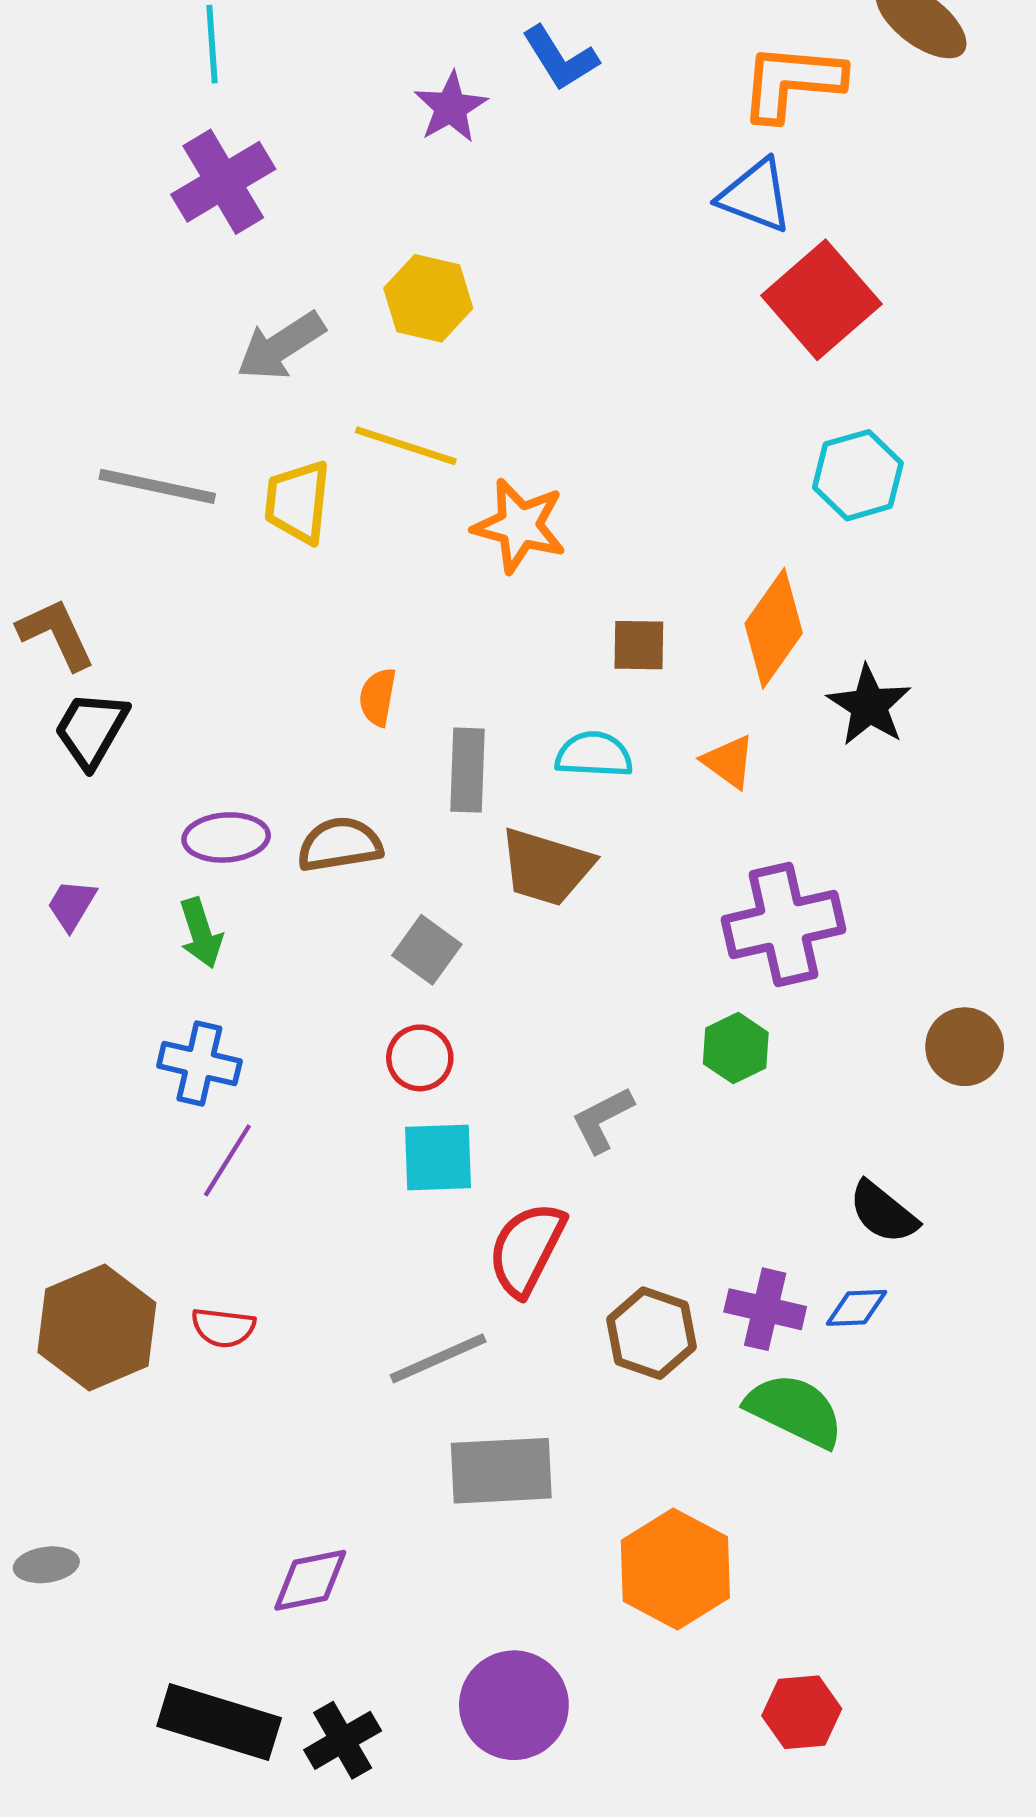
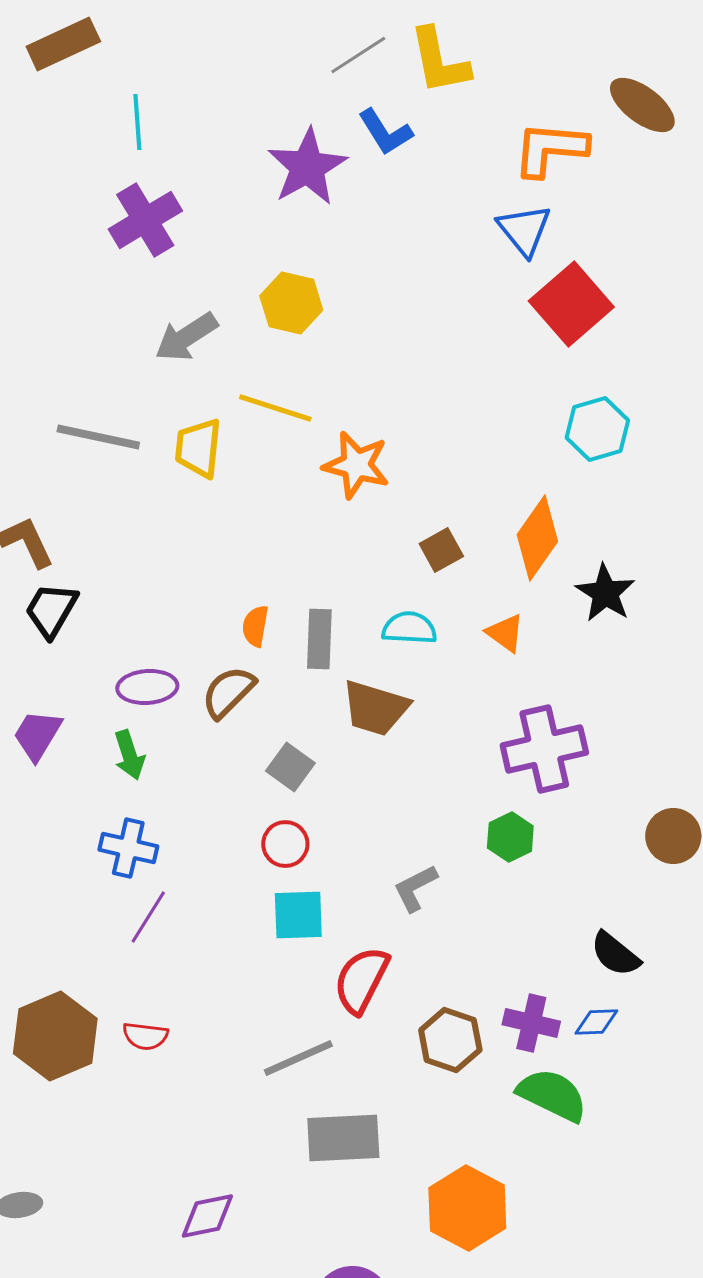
purple star: (451, 107) -> (307, 167), size x1.5
blue triangle: (755, 196) -> (524, 230), turned 30
brown square: (639, 645) -> (441, 550), turned -30
orange semicircle: (378, 697) -> (255, 626), moved
brown semicircle: (340, 844) -> (228, 692), turned -36
purple trapezoid: (72, 905) -> (37, 735), size x1.4

